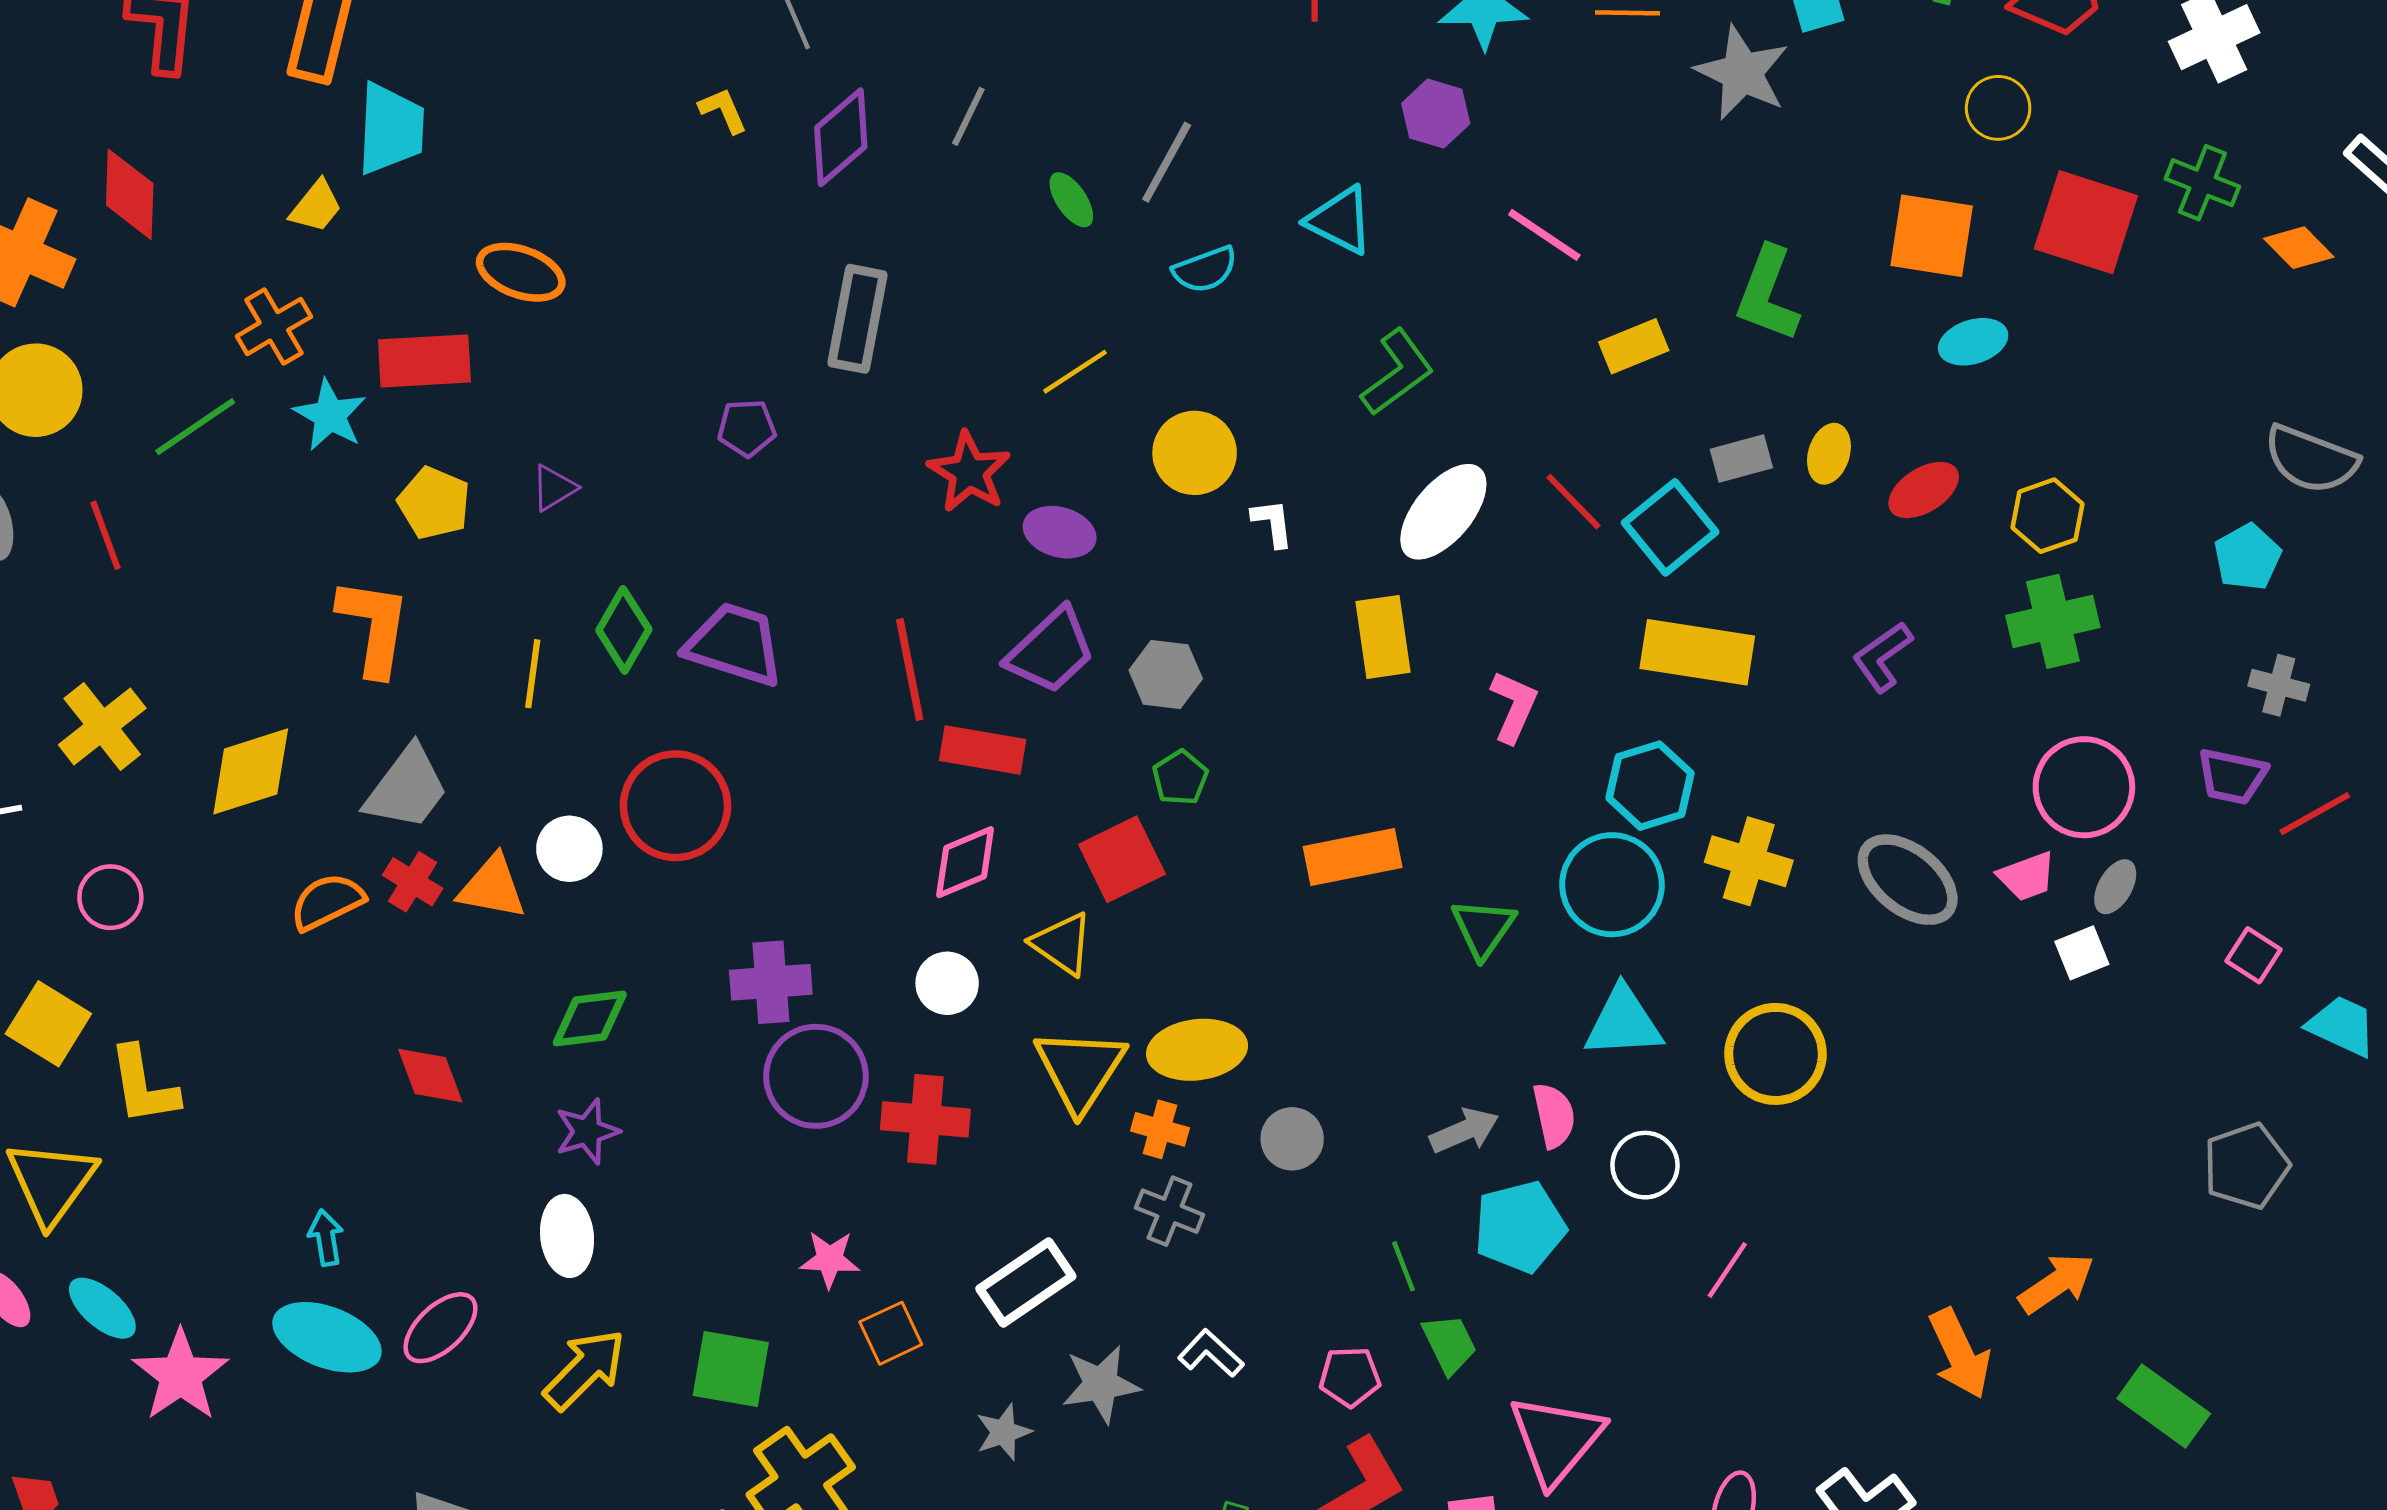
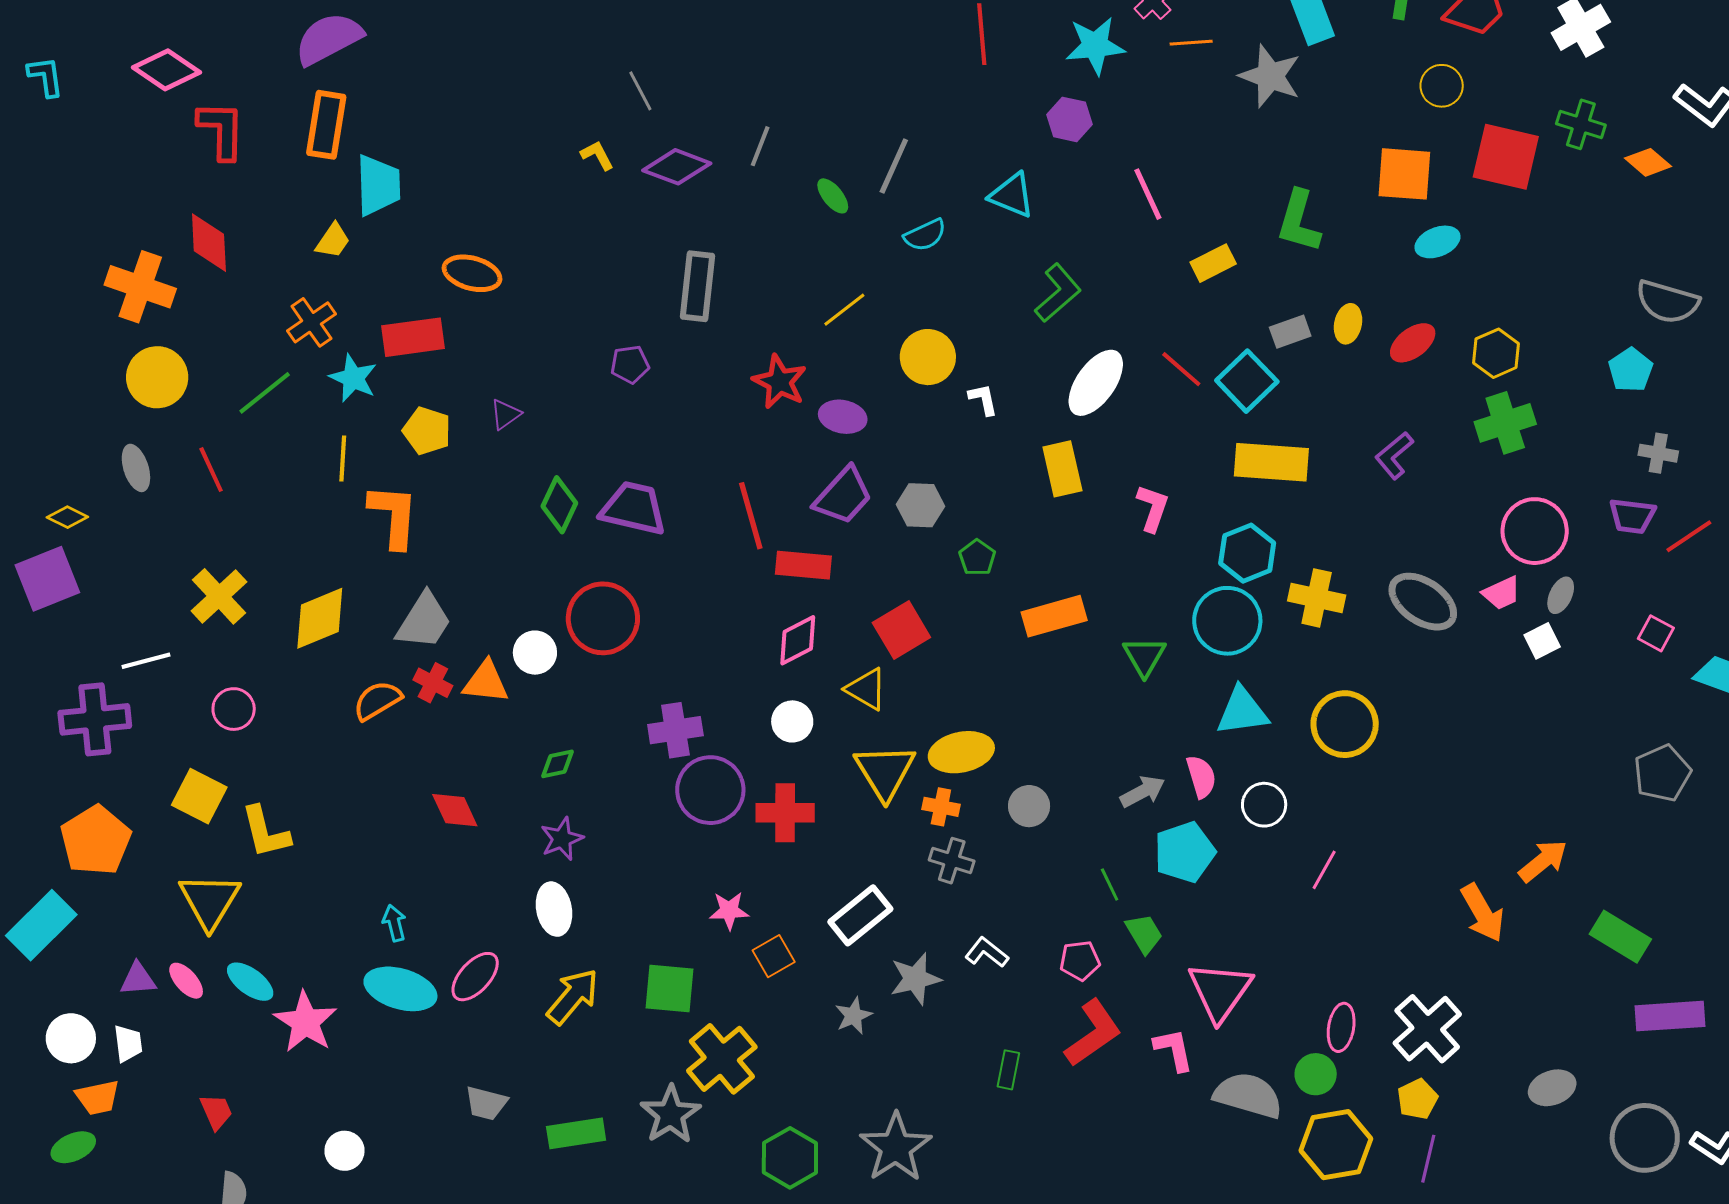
purple diamond: (841, 137) -> (677, 167), turned 66
pink line: (1544, 235) -> (1148, 194), turned 36
yellow line: (533, 674) -> (343, 458), moved
green pentagon: (1180, 778) -> (977, 558), moved
green diamond: (590, 1019) -> (557, 764), size x0.7

